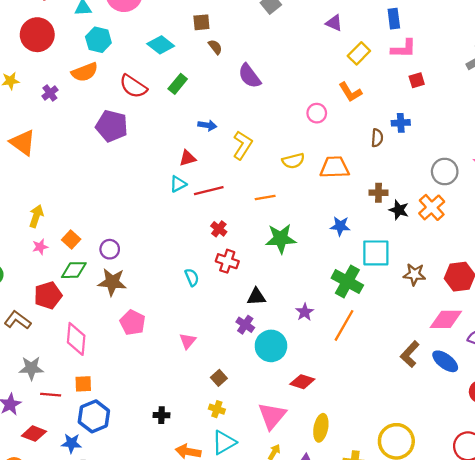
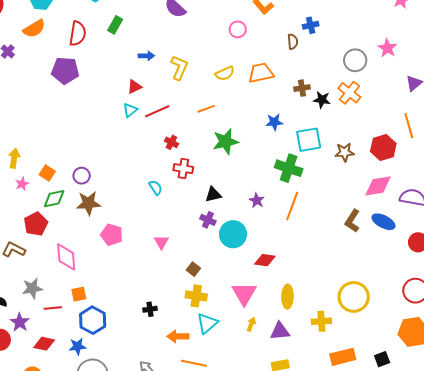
red semicircle: (133, 86) -> (78, 34), turned -105
yellow cross: (217, 409) -> (196, 296), size x1.5

